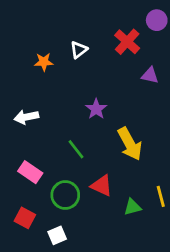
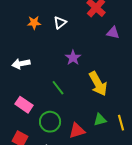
white triangle: (79, 50) -> (60, 23), moved
red triangle: (102, 186) -> (77, 131), moved, turned -42
green triangle: (133, 207) -> (100, 120), moved

